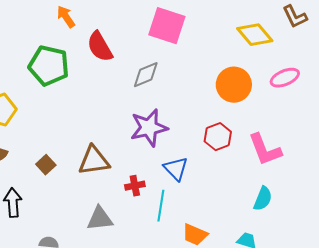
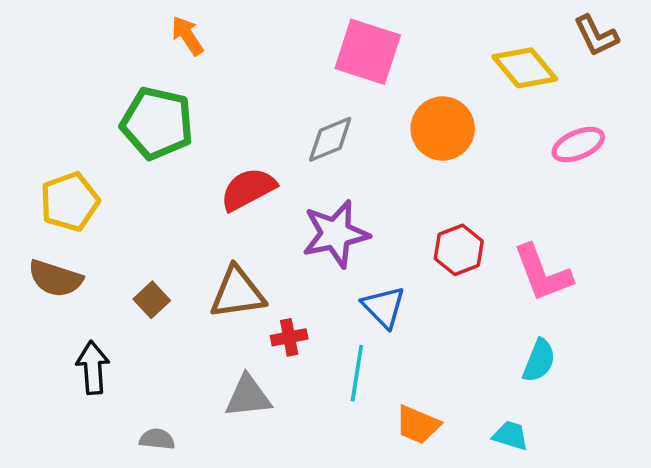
red semicircle: (100, 47) -> (248, 189), moved, turned 92
orange circle: (234, 85) -> (443, 129), moved
red cross: (135, 186) -> (289, 337), moved

